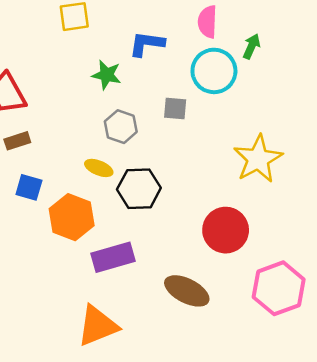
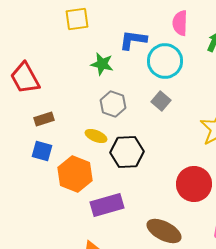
cyan circle: (214, 71) -> (165, 61), moved
gray square: (175, 108) -> (161, 101), moved, turned 36
brown rectangle: (17, 141) -> (44, 119), moved

